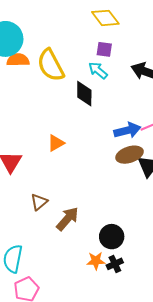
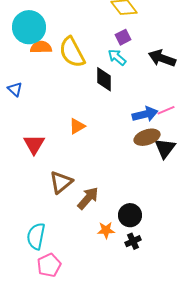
purple square: (104, 49) -> (123, 37), turned -35
brown triangle: (39, 202) -> (61, 182), size x1.4
orange star: (96, 261) -> (106, 230), moved

